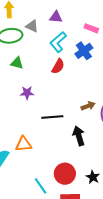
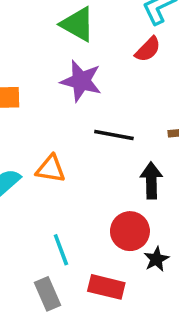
green triangle: (17, 63) -> (78, 24), size x1.5
purple star: (27, 93) -> (81, 81), size x1.6
red circle: (65, 174) -> (130, 231), moved

